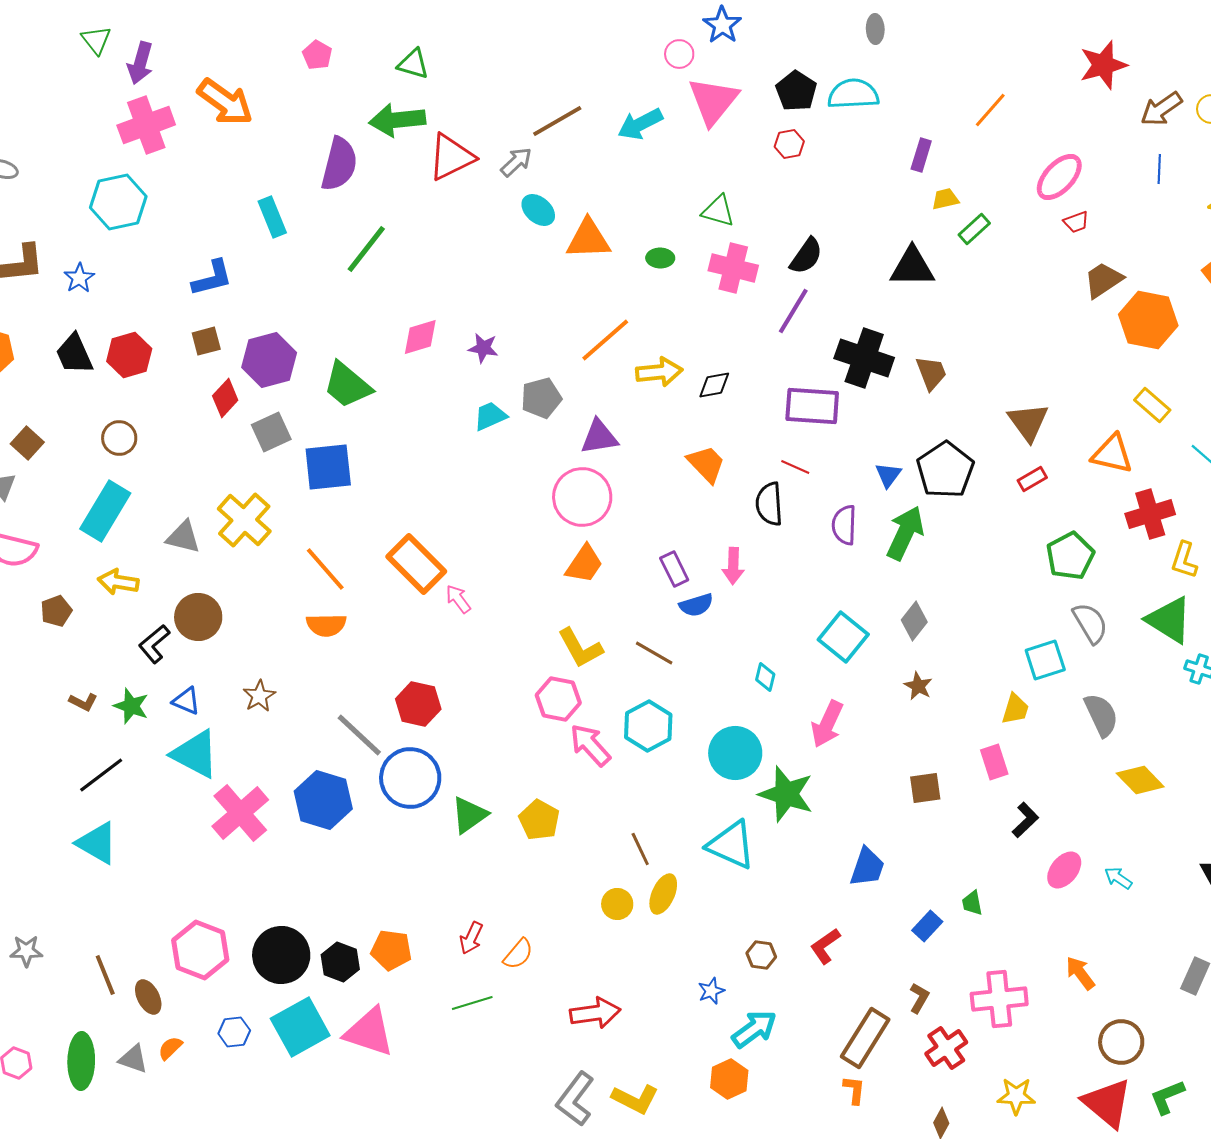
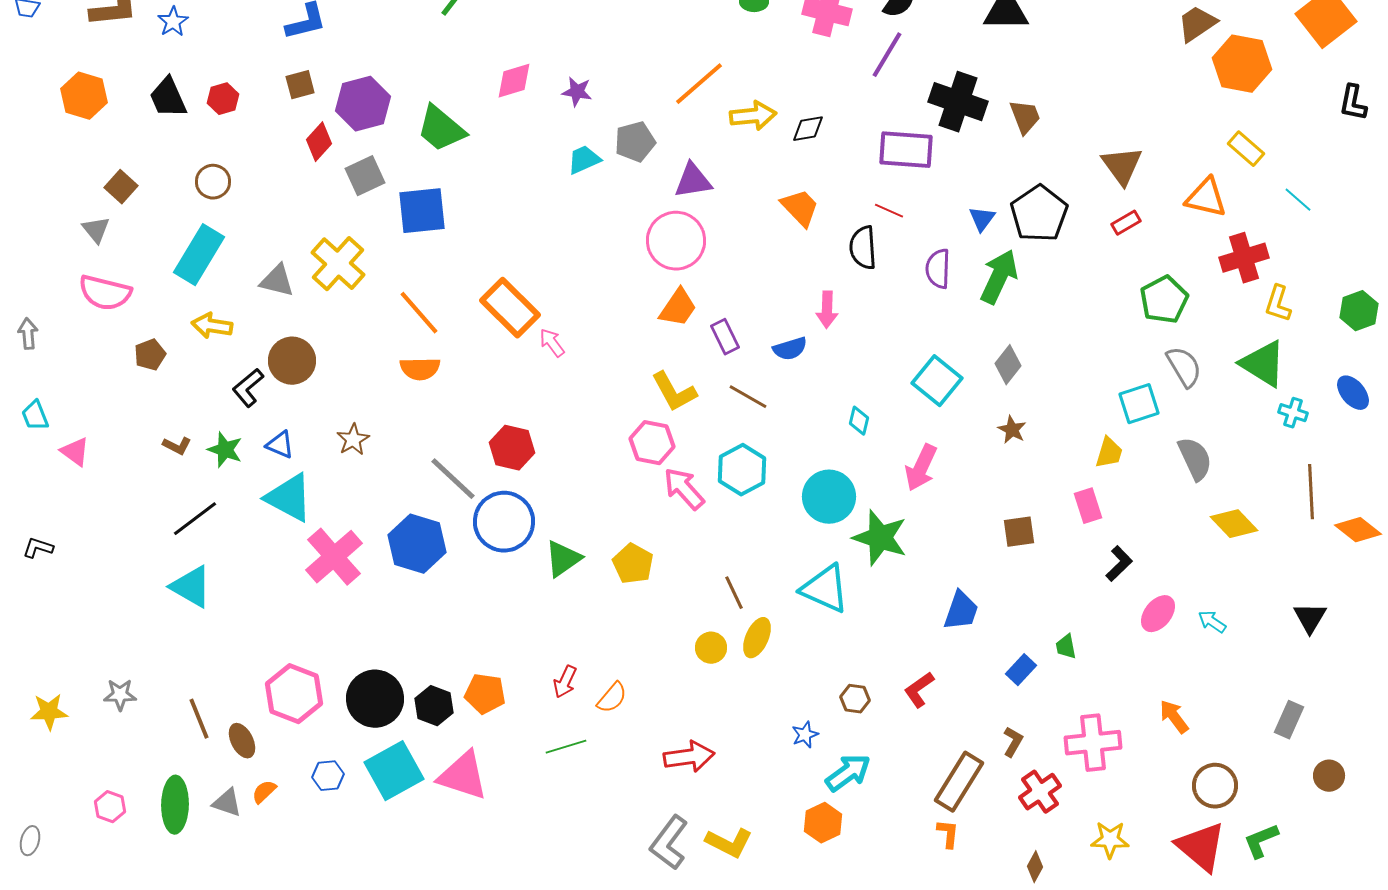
red hexagon: (129, 355) -> (223, 99), size x0.7
purple rectangle: (674, 569) -> (725, 337), moved

